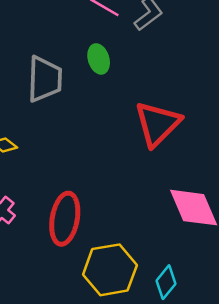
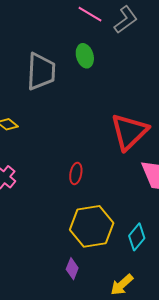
red triangle: (158, 124) -> (129, 132), moved
red ellipse: (65, 219) -> (76, 173), moved, size x0.5

